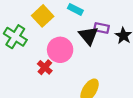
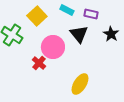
purple rectangle: (102, 28) -> (91, 14), moved

